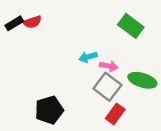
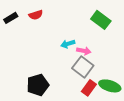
red semicircle: (32, 22) -> (36, 15), moved
green ellipse: (142, 80) -> (110, 86), moved

